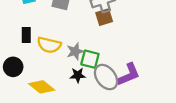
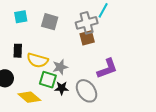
green square: (90, 59) -> (48, 80), moved
purple L-shape: (129, 74) -> (107, 69), moved

